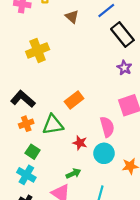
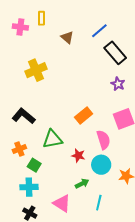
orange rectangle: (74, 100) -> (84, 116), moved
orange cross: (26, 124) -> (19, 149), moved
green arrow: (73, 173) -> (82, 184), moved
cyan cross: (26, 175) -> (29, 187), turned -30

